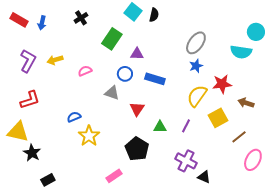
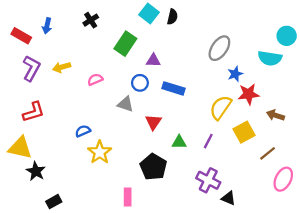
red rectangle: (19, 20) -> (21, 36), moved
blue star: (196, 66) -> (235, 74), moved
pink rectangle: (114, 176) -> (128, 197), turned -56

